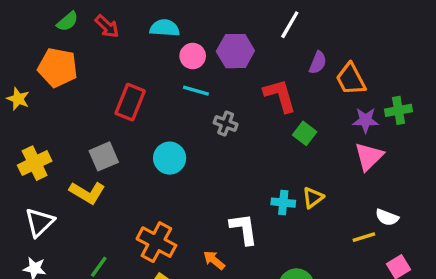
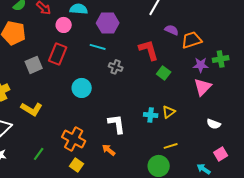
purple hexagon: (235, 51) -> (108, 23), moved
pink circle: (193, 56) -> (64, 25), moved
purple semicircle: (318, 63) -> (172, 30), turned -88
orange trapezoid: (351, 79) -> (192, 40), turned 100
gray square: (104, 156) -> (34, 65), moved
white L-shape: (244, 229) -> (117, 124), moved
yellow line: (364, 237) -> (171, 146), moved

